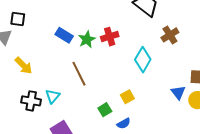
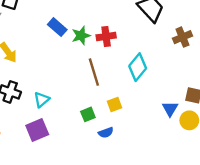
brown cross: (170, 35) -> (183, 37), moved
brown line: (79, 74) -> (94, 72), moved
cyan triangle: (53, 96) -> (42, 100), moved

